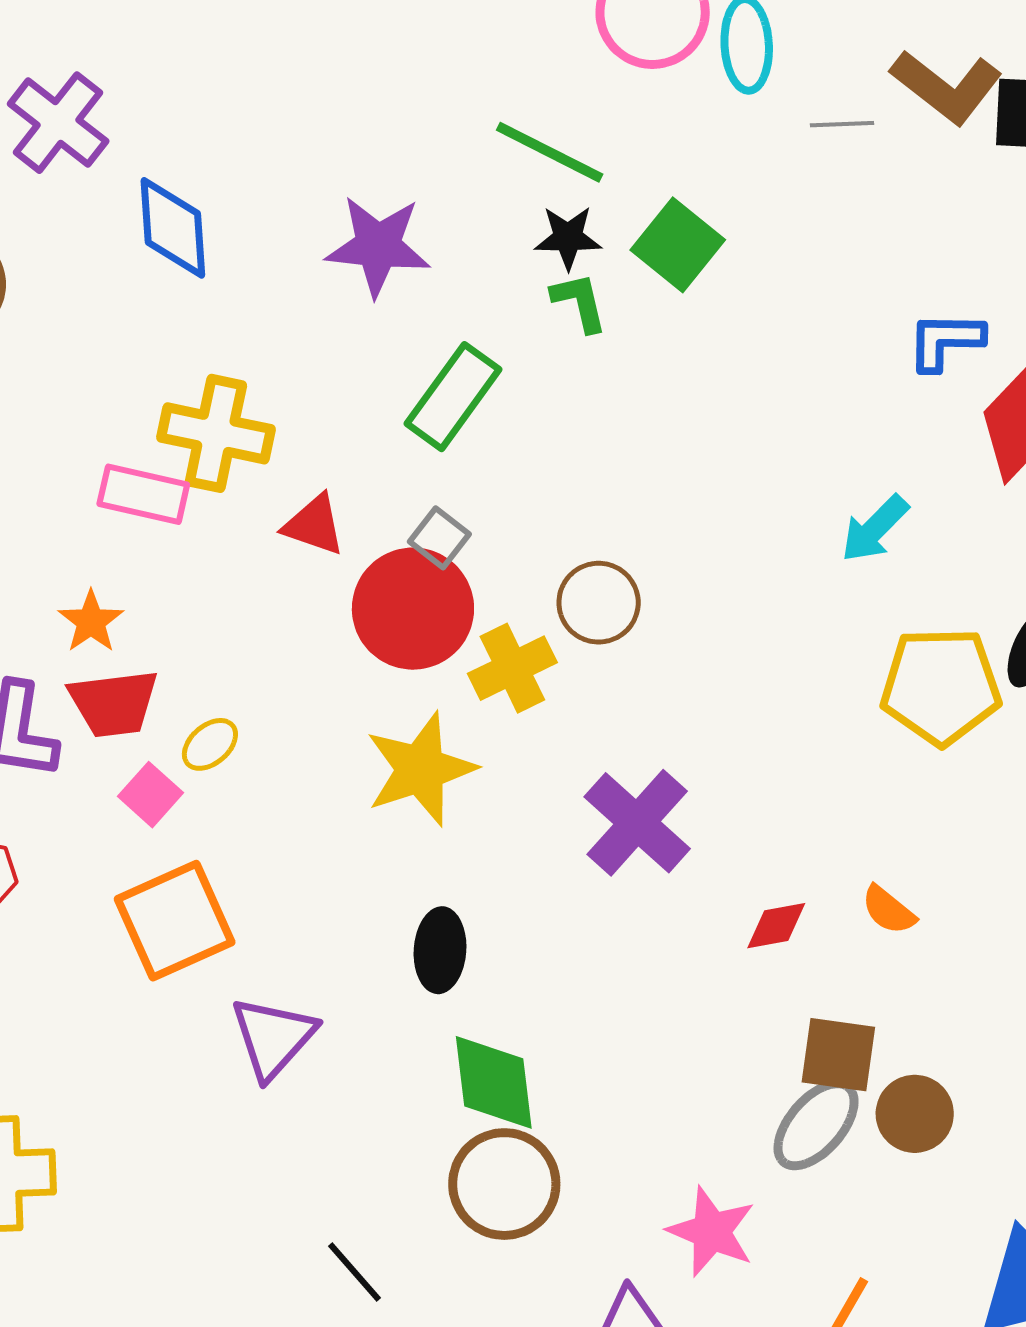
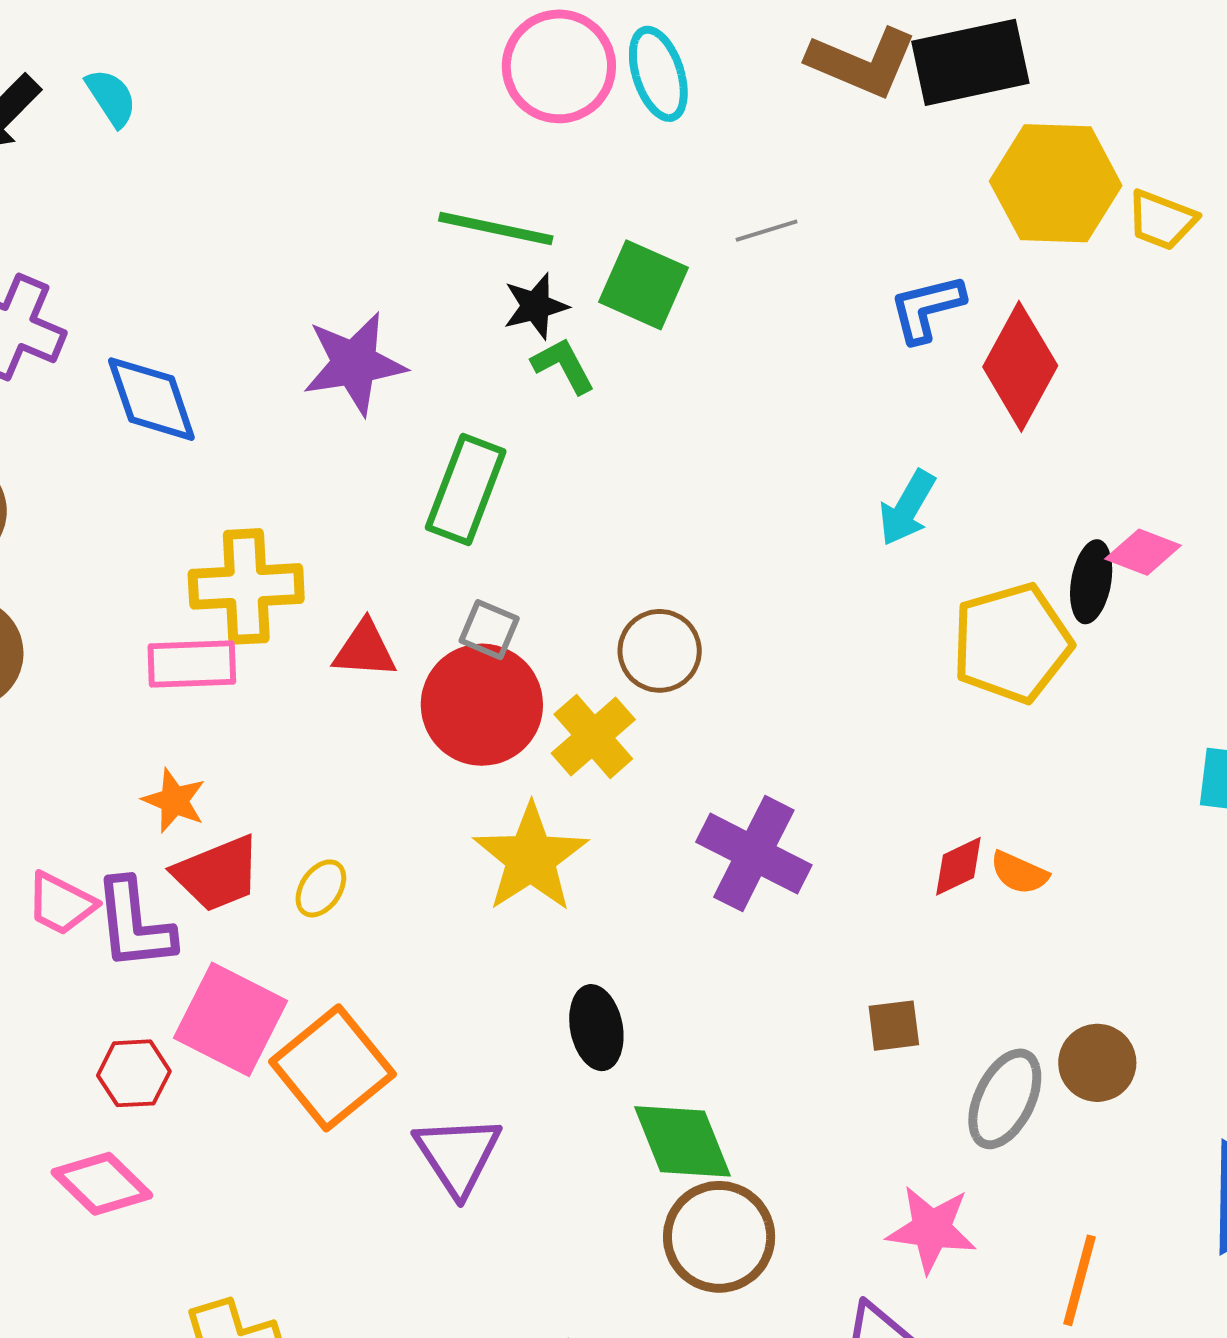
gray line: (842, 124) -> (767, 231), moved
pink square: (150, 795) -> (231, 1019), moved, size x1.8
red diamond: (776, 926) -> (958, 866), moved
brown square: (838, 1055) -> (894, 1026), moved, size x0.7

